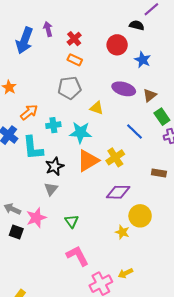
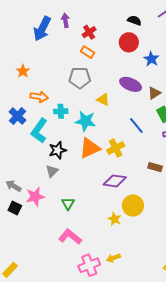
black semicircle: (137, 25) -> (134, 20), moved
orange arrow: (29, 112) -> (39, 97), turned 42
cyan L-shape: (33, 148) -> (39, 131), turned 35
pink L-shape: (77, 256) -> (70, 237), turned -30

